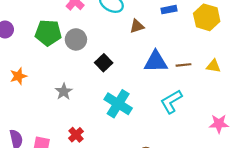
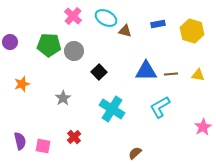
brown triangle: (137, 26) -> (125, 31), moved, turned 32
pink star: (219, 124) -> (203, 127), turned -30

